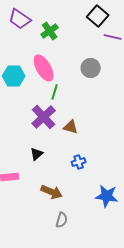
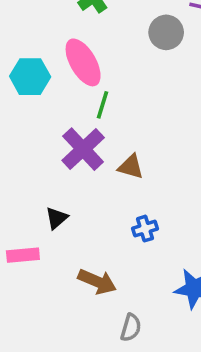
gray circle: (91, 68) -> (166, 32), moved
black triangle: (37, 154) -> (57, 218), moved
gray semicircle: (62, 220) -> (131, 328), moved

